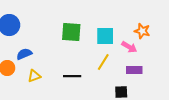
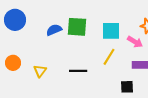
blue semicircle: (24, 54) -> (54, 30), moved
yellow triangle: (34, 76) -> (40, 71), turned -32

